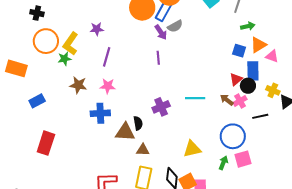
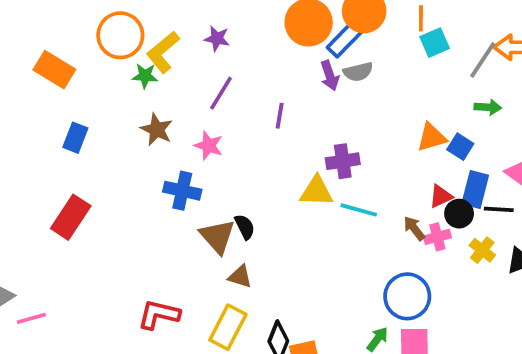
orange triangle: (258, 45) -> (432, 137), moved
purple line: (158, 58) -> (280, 116), moved
yellow cross: (273, 90) -> (482, 250), moved
blue rectangle: (37, 101) -> (75, 138), turned -56
purple cross: (161, 107) -> (343, 161), moved
black line: (260, 116) -> (499, 209), moved
black semicircle: (138, 123) -> (245, 227), turned -32
brown triangle: (125, 132) -> (217, 236), turned 30
yellow triangle: (192, 149) -> (316, 191), moved

